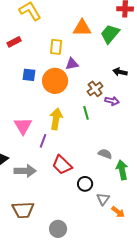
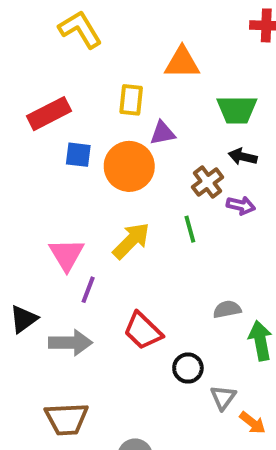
green trapezoid: (110, 34) -> (237, 110), moved, turned -130
red rectangle: (14, 42) -> (49, 114), moved, size x1.5
black arrow: (120, 72) -> (243, 157), moved
yellow arrow: (56, 119) -> (131, 241), turned 35
purple line: (43, 141) -> (88, 290), moved
gray semicircle: (105, 154) -> (227, 309), turned -32

